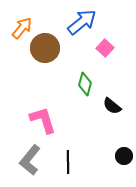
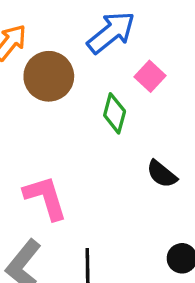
green diamond: (85, 84) -> (115, 113), moved

